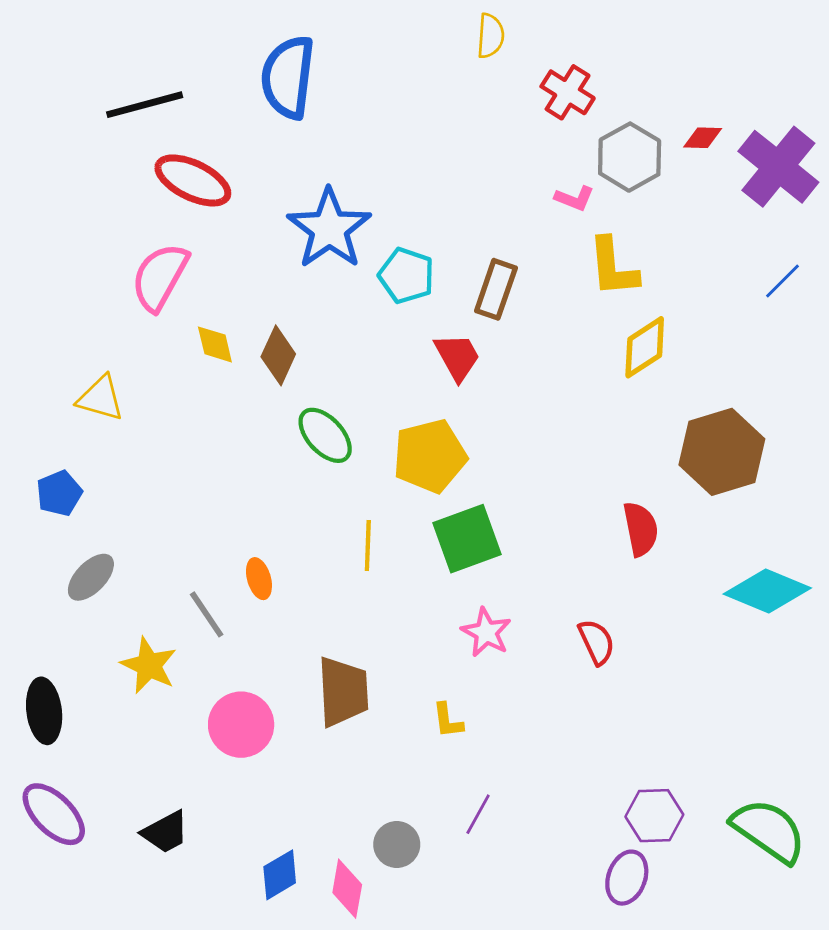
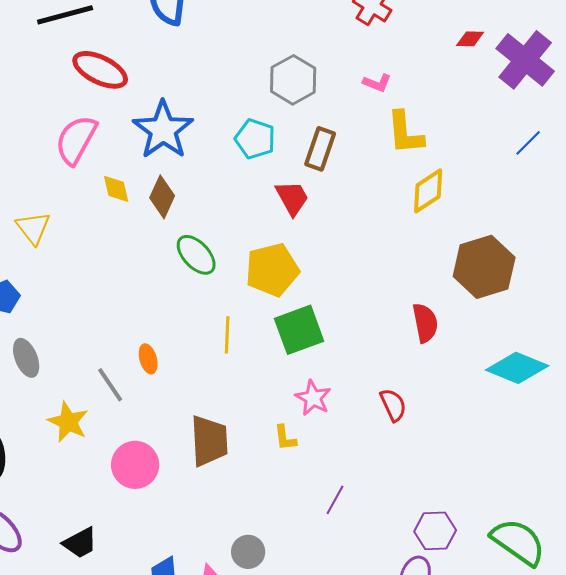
gray hexagon: (630, 157) -> (293, 80), moved
blue star: (329, 229) -> (163, 130), moved
yellow triangle: (101, 398) -> (33, 228), turned 36
gray ellipse: (91, 577) -> (26, 358), turned -66
yellow L-shape: (448, 720) -> (285, 438), moved
purple line: (478, 814) -> (335, 500), moved

